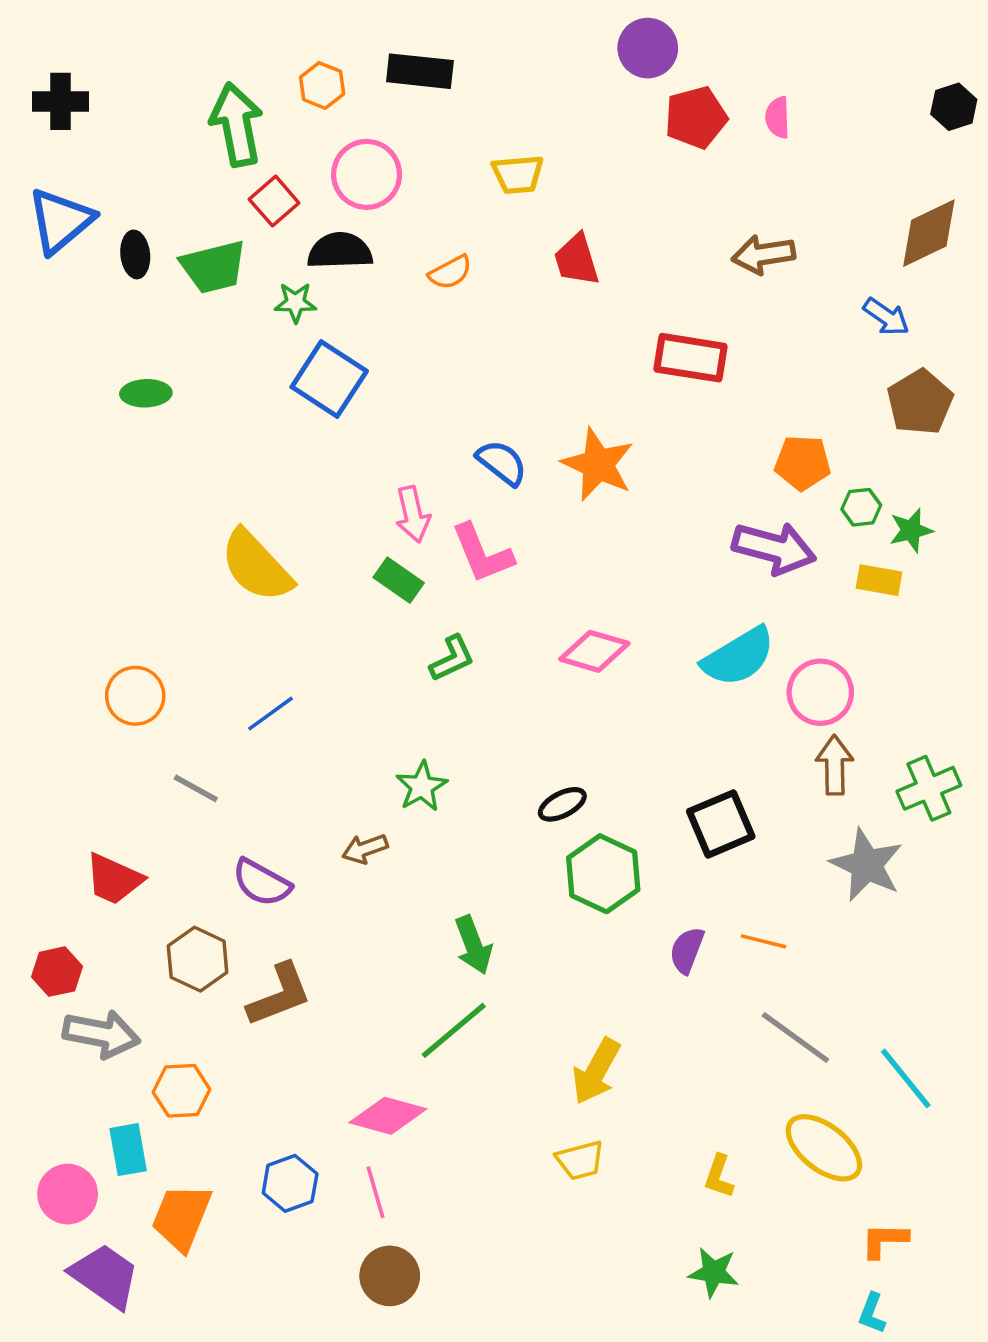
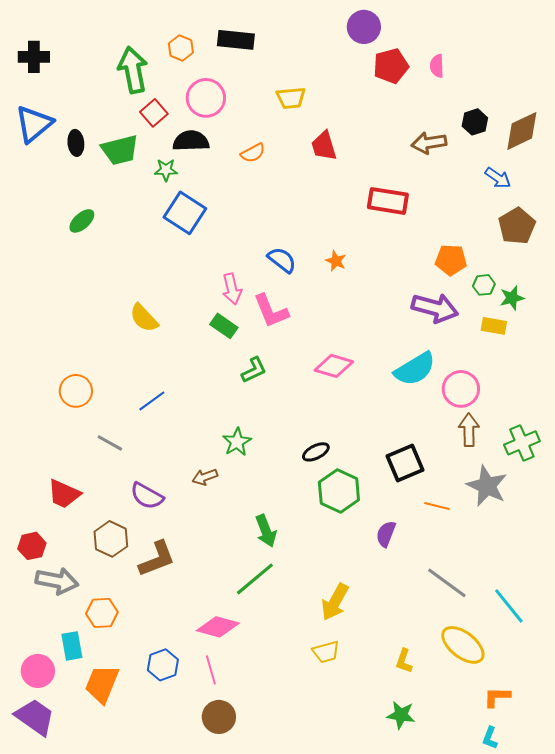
black hexagon: (954, 107) -> (475, 122), moved
green ellipse: (146, 393) -> (82, 221), turned -40
orange star: (598, 464) -> (336, 261), size x0.5
yellow semicircle: (256, 566) -> (144, 318), size x0.7
orange line: (763, 941) -> (437, 506), moved
purple trapezoid: (105, 1276) -> (35, 717), moved

